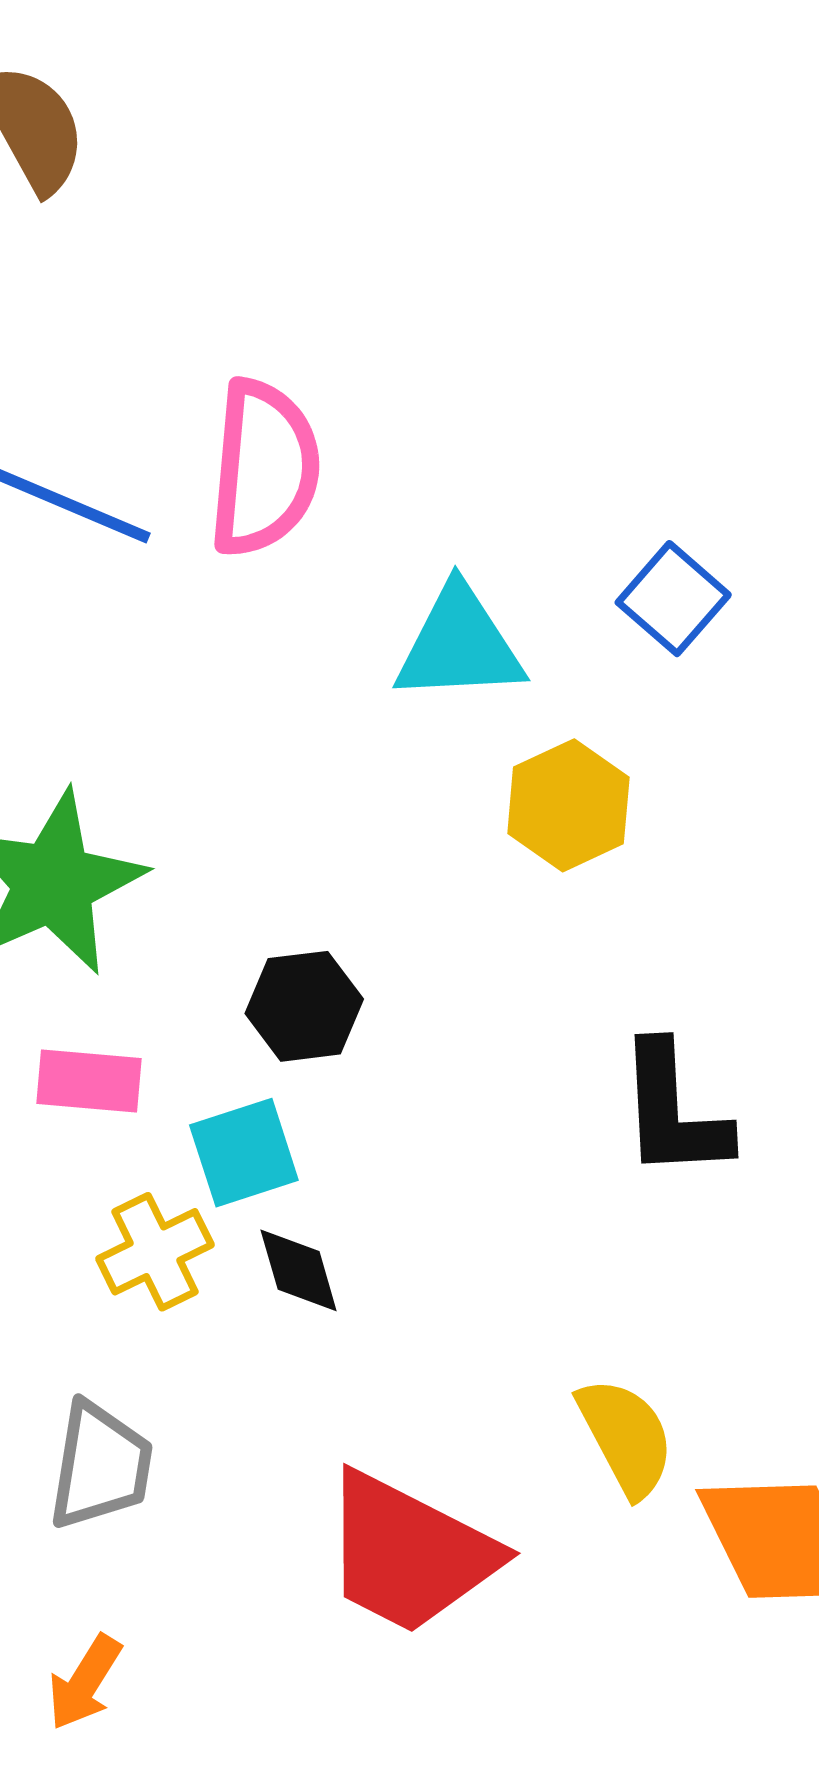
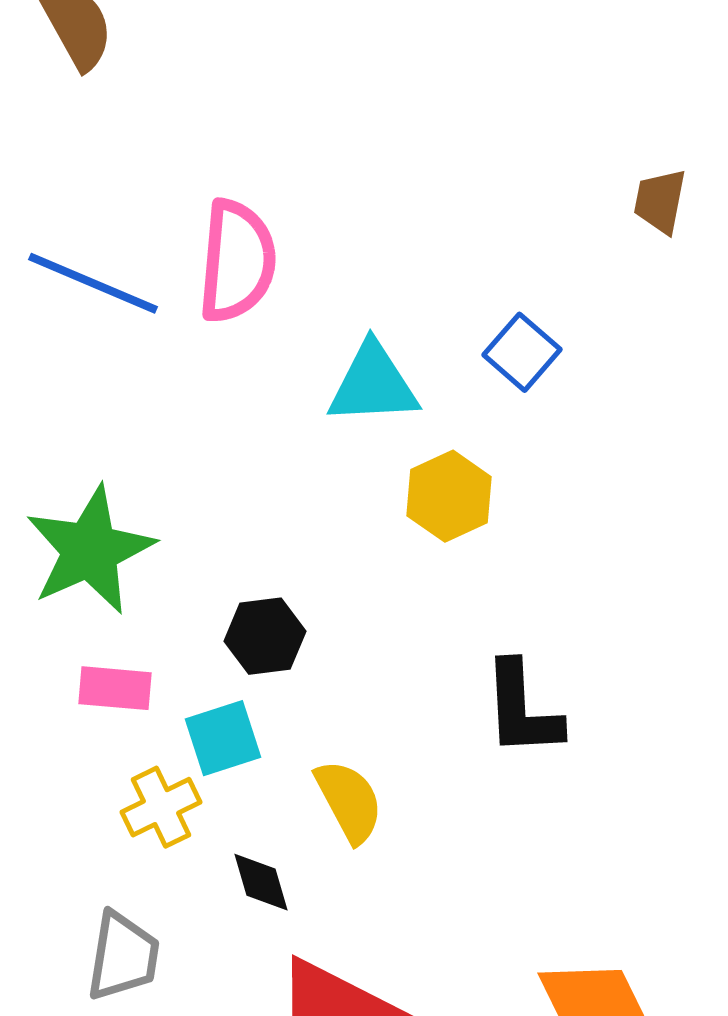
black diamond: (299, 1270) -> (261, 882), moved
yellow semicircle: (626, 1437) -> (349, 801), moved

